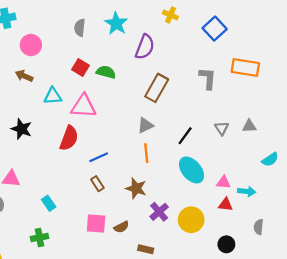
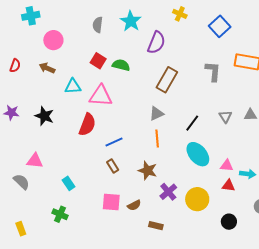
green cross: (40, 237) -> (60, 214), turned 35

